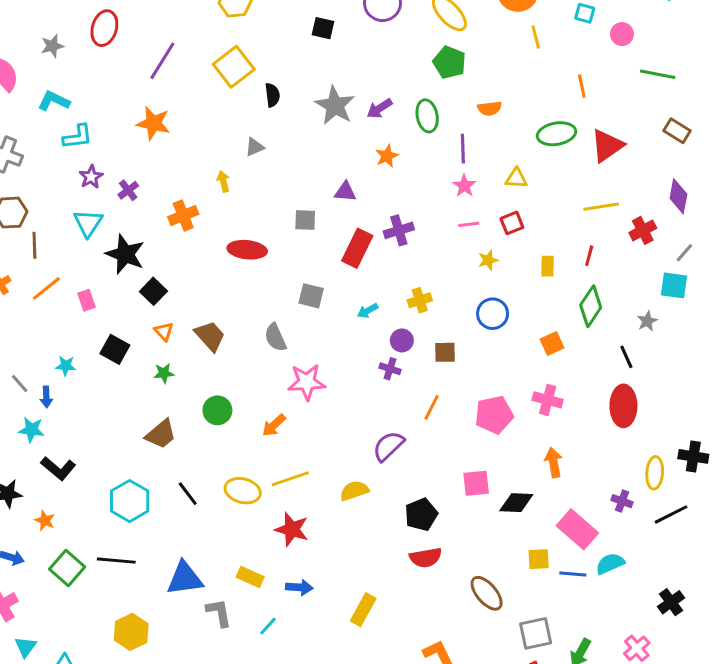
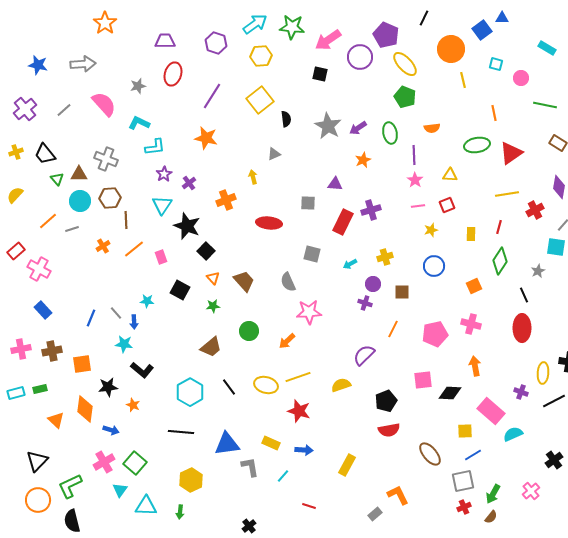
green square: (67, 568) -> (135, 463), moved
blue line: (573, 574) -> (473, 455), moved, turned -36

